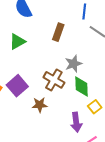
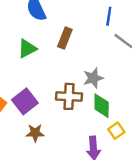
brown rectangle: (58, 32) -> (65, 38), moved
brown cross: (54, 80) -> (69, 96), turned -30
brown star: (40, 105) -> (35, 133), moved

